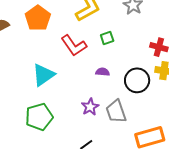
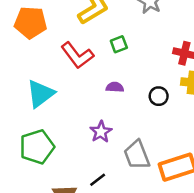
orange pentagon: (38, 18) -> (31, 22), turned -30
black circle: (137, 80) -> (159, 96), size x0.6
gray trapezoid: (116, 111) -> (137, 155), moved

